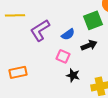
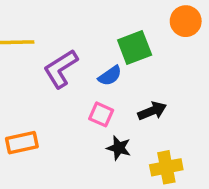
green square: (93, 20) -> (135, 48), moved
black arrow: (89, 45) -> (152, 111), moved

